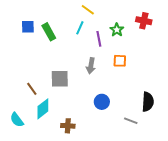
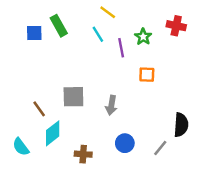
cyan line: (80, 28) -> (98, 34), turned -56
green rectangle: (49, 32) -> (59, 26), moved
gray arrow: (91, 66) -> (111, 105), moved
blue circle: (102, 102) -> (125, 143), moved
gray line: (131, 121) -> (160, 148), turned -72

